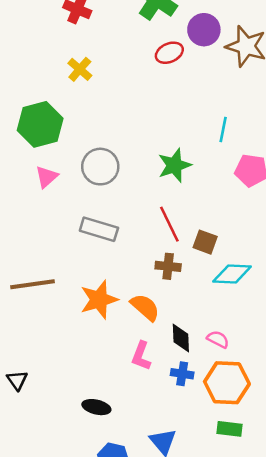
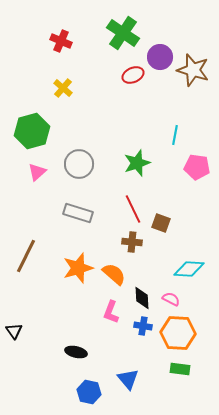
cyan diamond: (232, 274) -> (189, 269), moved
brown line: (32, 284) -> (26, 256), turned -56

